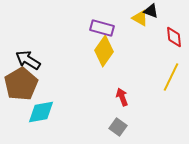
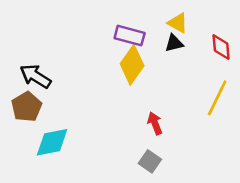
black triangle: (151, 11) -> (174, 43), moved, turned -35
brown pentagon: (21, 84) -> (27, 107), size x0.7

